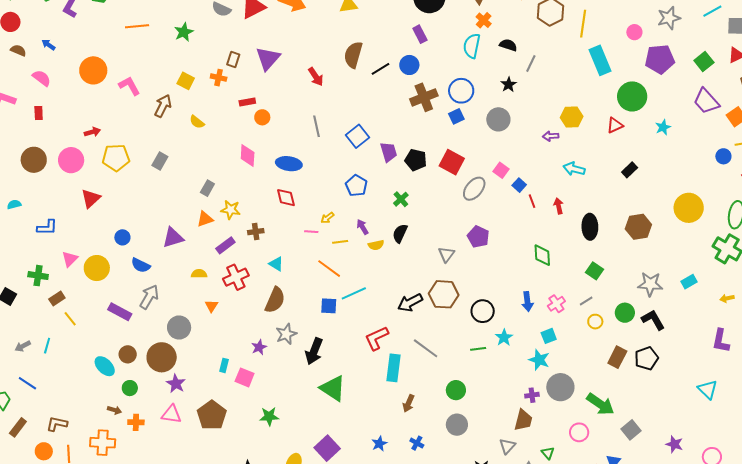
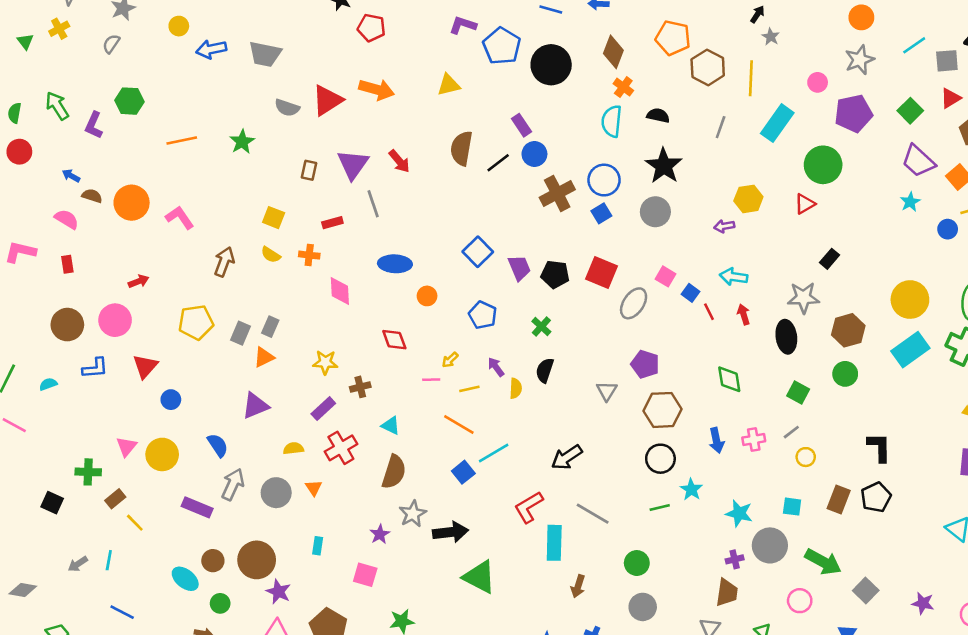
purple rectangle: (420, 34) -> (522, 125), moved
brown semicircle: (18, 50) -> (92, 196), moved
cyan rectangle: (600, 60) -> (777, 123), turned 64
gray line: (531, 64) -> (721, 127), moved
red arrow: (316, 77) -> (399, 161), moved
orange cross: (219, 78) -> (309, 255), moved
yellow square: (186, 81) -> (274, 218), moved
black star: (509, 85) -> (664, 166), size x1.8
brown arrow: (163, 106) -> (224, 262), moved
orange circle: (262, 117) -> (427, 296), moved
gray line: (317, 126) -> (373, 204), moved
cyan star: (663, 127) -> (910, 202), moved
yellow pentagon: (116, 158) -> (196, 322), moved
gray rectangle: (160, 161) -> (240, 333), moved
blue ellipse: (289, 164) -> (395, 264), moved
cyan arrow: (574, 169) -> (734, 277), moved
gray rectangle: (207, 188) -> (270, 327), moved
orange triangle: (205, 219) -> (264, 357), moved
blue L-shape: (47, 227) -> (95, 368), moved
blue circle: (122, 237) -> (171, 400), moved
yellow semicircle: (376, 245) -> (516, 388), turned -70
blue semicircle: (141, 265) -> (218, 445), turned -144
cyan rectangle: (689, 282) -> (910, 350), moved, size x1.8
gray star: (650, 284) -> (803, 298), moved
brown hexagon: (444, 294) -> (662, 410), moved
pink cross: (556, 304) -> (754, 439), turned 30
blue square: (329, 306) -> (463, 472), turned -36
green circle: (625, 313) -> (845, 374), moved
black L-shape: (653, 320) -> (879, 447), turned 35
gray circle: (179, 328) -> (276, 493), moved
cyan square: (549, 336) -> (792, 507), moved, turned 35
black arrow: (314, 351) -> (451, 532), turned -112
cyan rectangle: (224, 365) -> (318, 546), moved
blue line: (27, 383) -> (122, 612), moved

